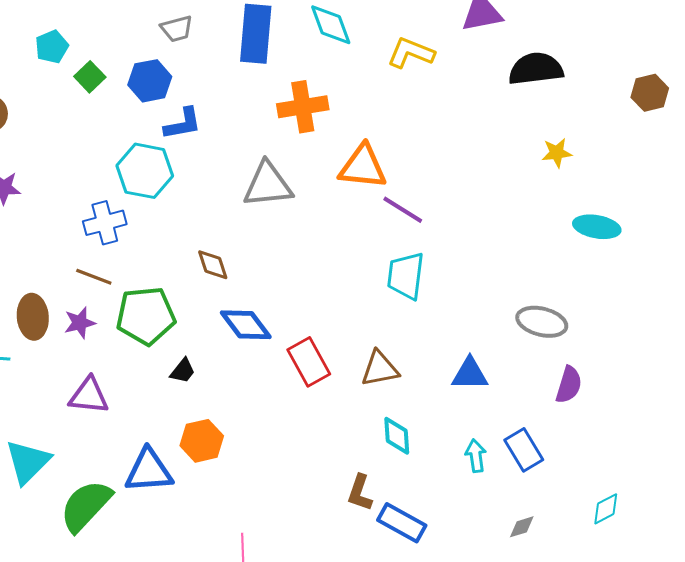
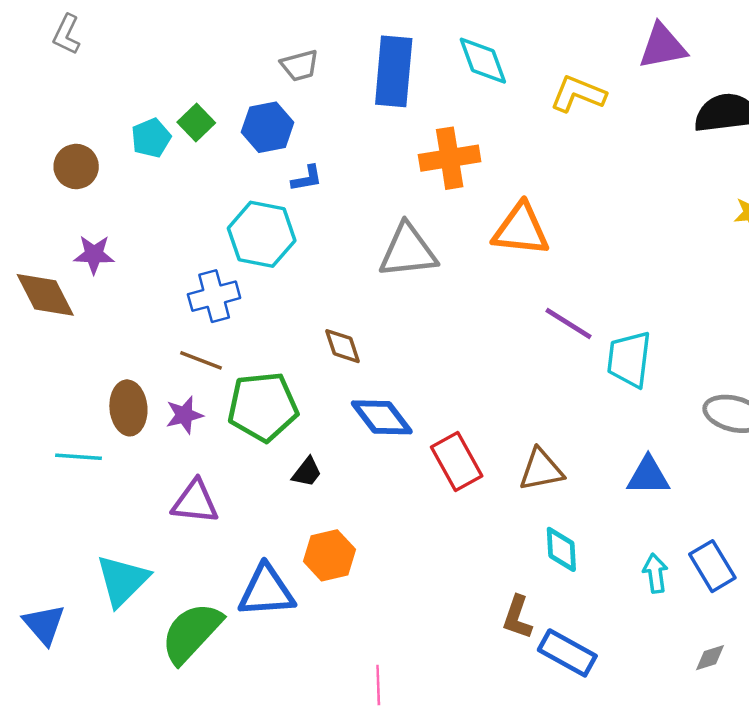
cyan pentagon: (52, 47) -> (151, 138), moved
blue L-shape: (183, 124) -> (307, 178), size x0.7
purple line: (403, 210) -> (568, 323), moved
cyan trapezoid: (406, 276) -> (629, 359), moved

